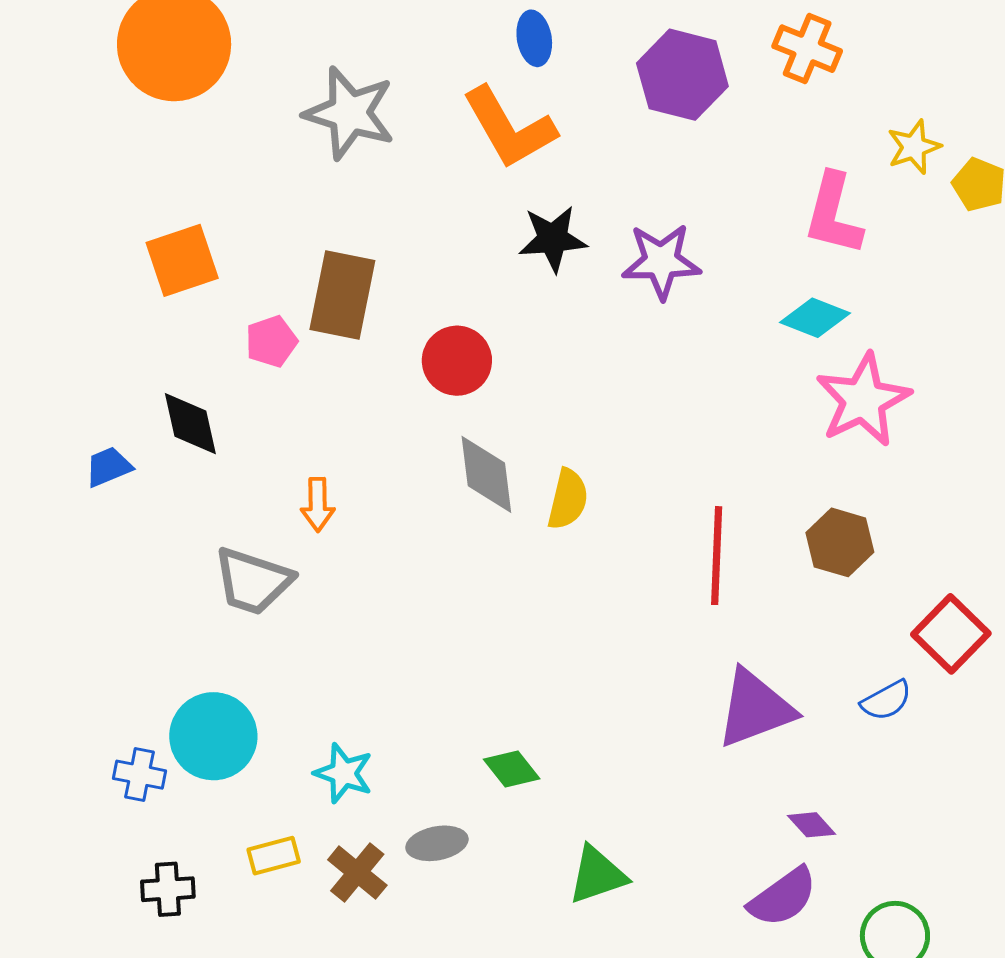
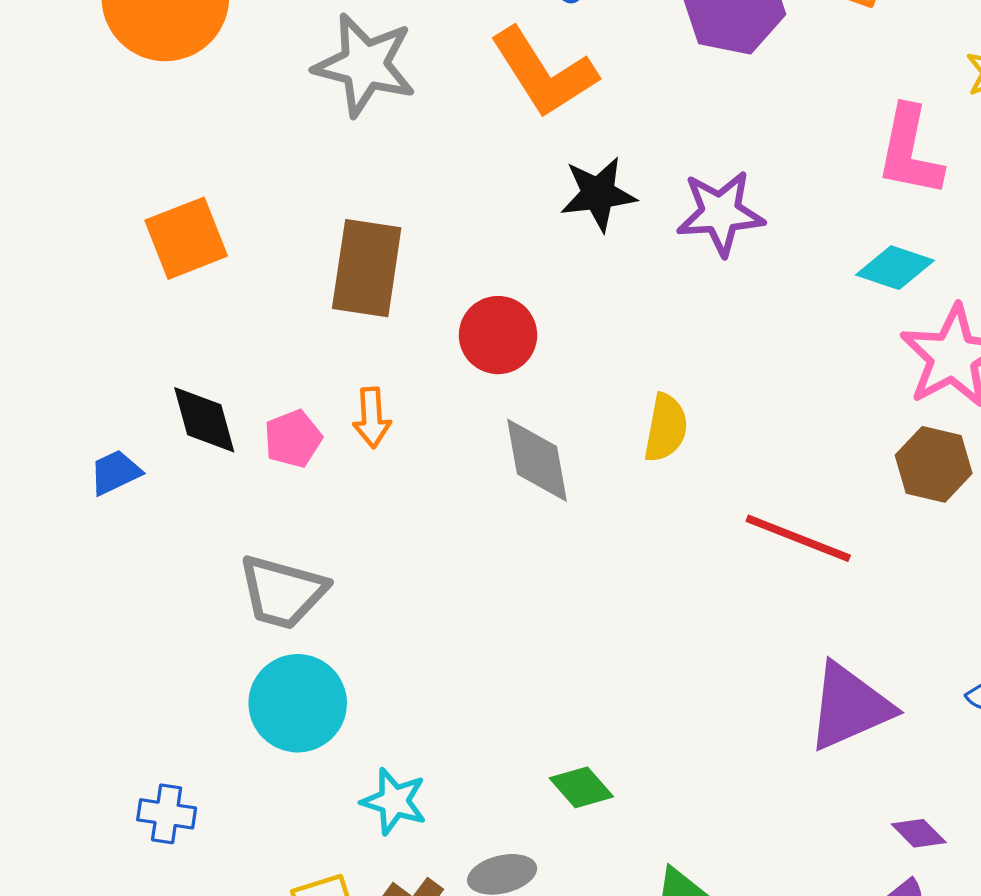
pink pentagon: (271, 341) -> (293, 439), moved
yellow semicircle: (568, 499) -> (666, 428), moved
orange arrow: (318, 505) -> (372, 418), moved
brown hexagon: (840, 542) -> (934, 464), moved
red line: (717, 556) -> (798, 538), turned -68
cyan circle: (213, 736) -> (298, 703), moved

